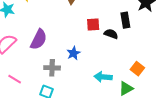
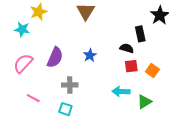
red square: (93, 24) -> (131, 66), moved
blue star: (73, 53) -> (90, 55), moved
orange square: (137, 69) -> (152, 71), moved

